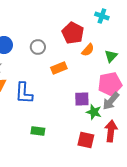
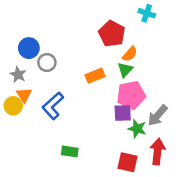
gray circle: (38, 47) -> (47, 62), moved
green triangle: (111, 56) -> (125, 70), moved
pink pentagon: (110, 84) -> (131, 95), moved
blue L-shape: (24, 93) -> (53, 106), turned 45

